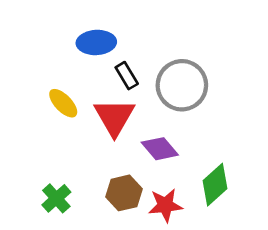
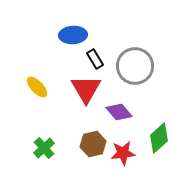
yellow ellipse: (63, 103) -> (37, 87), moved

